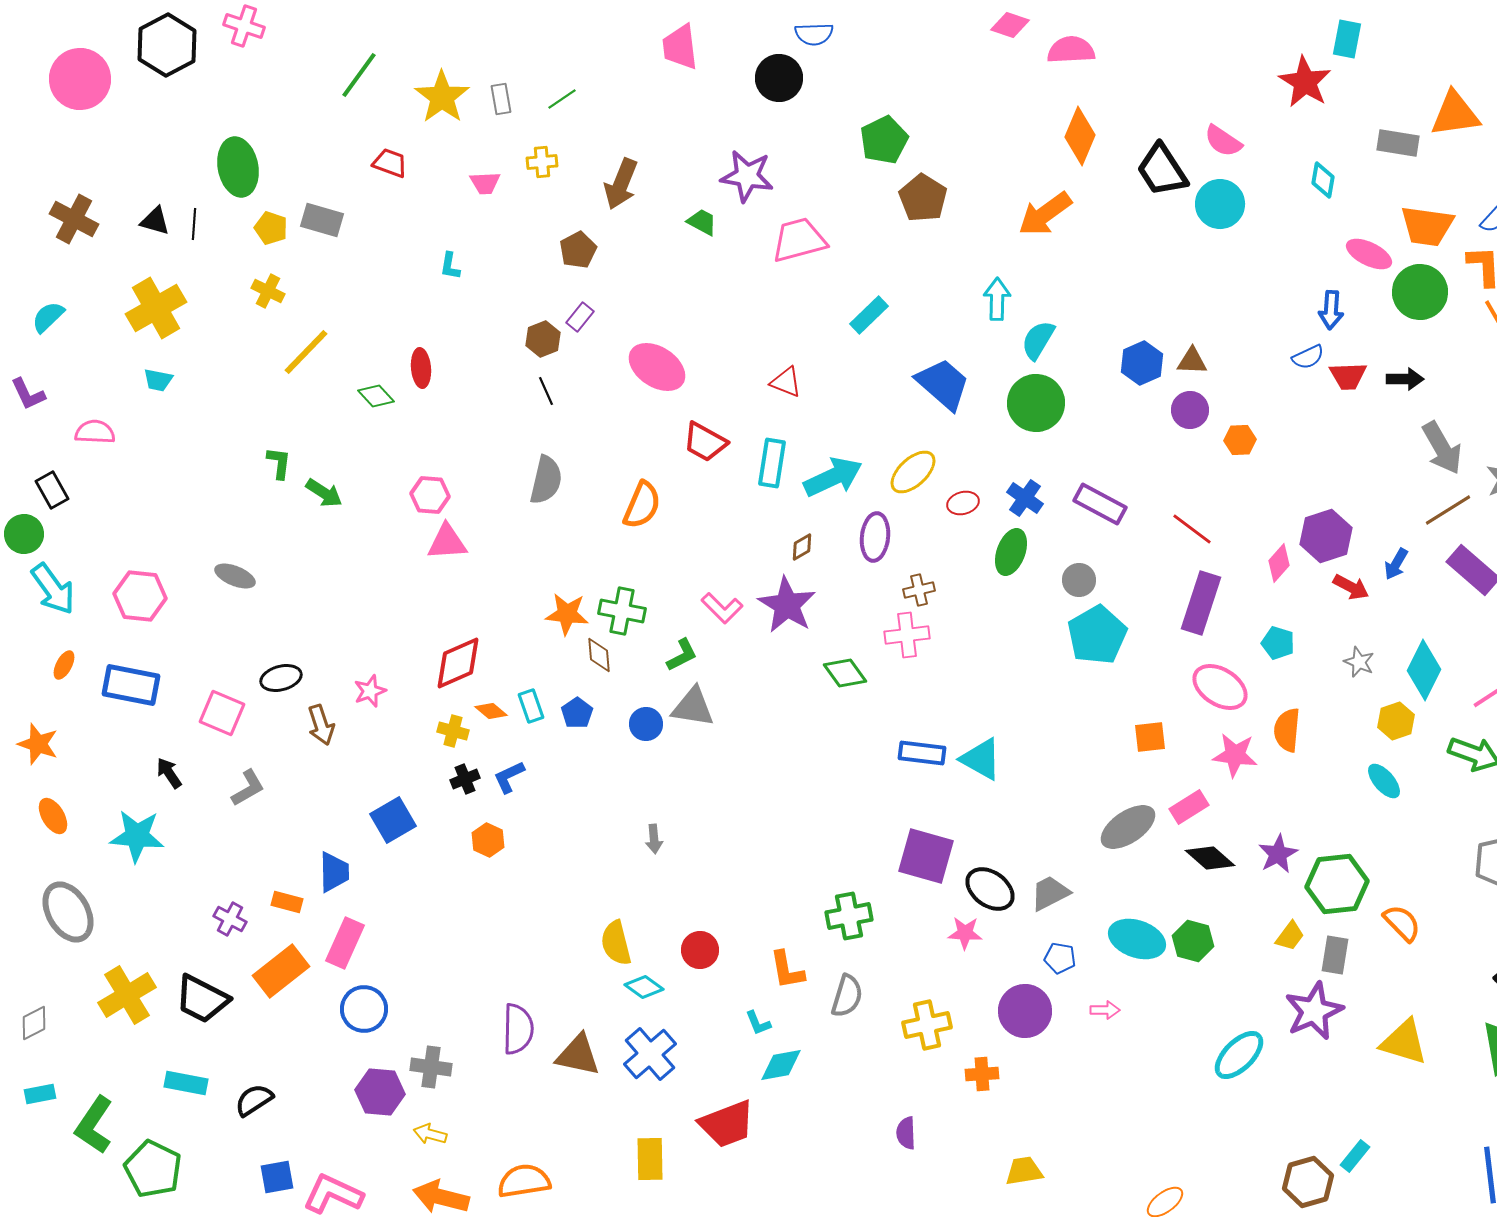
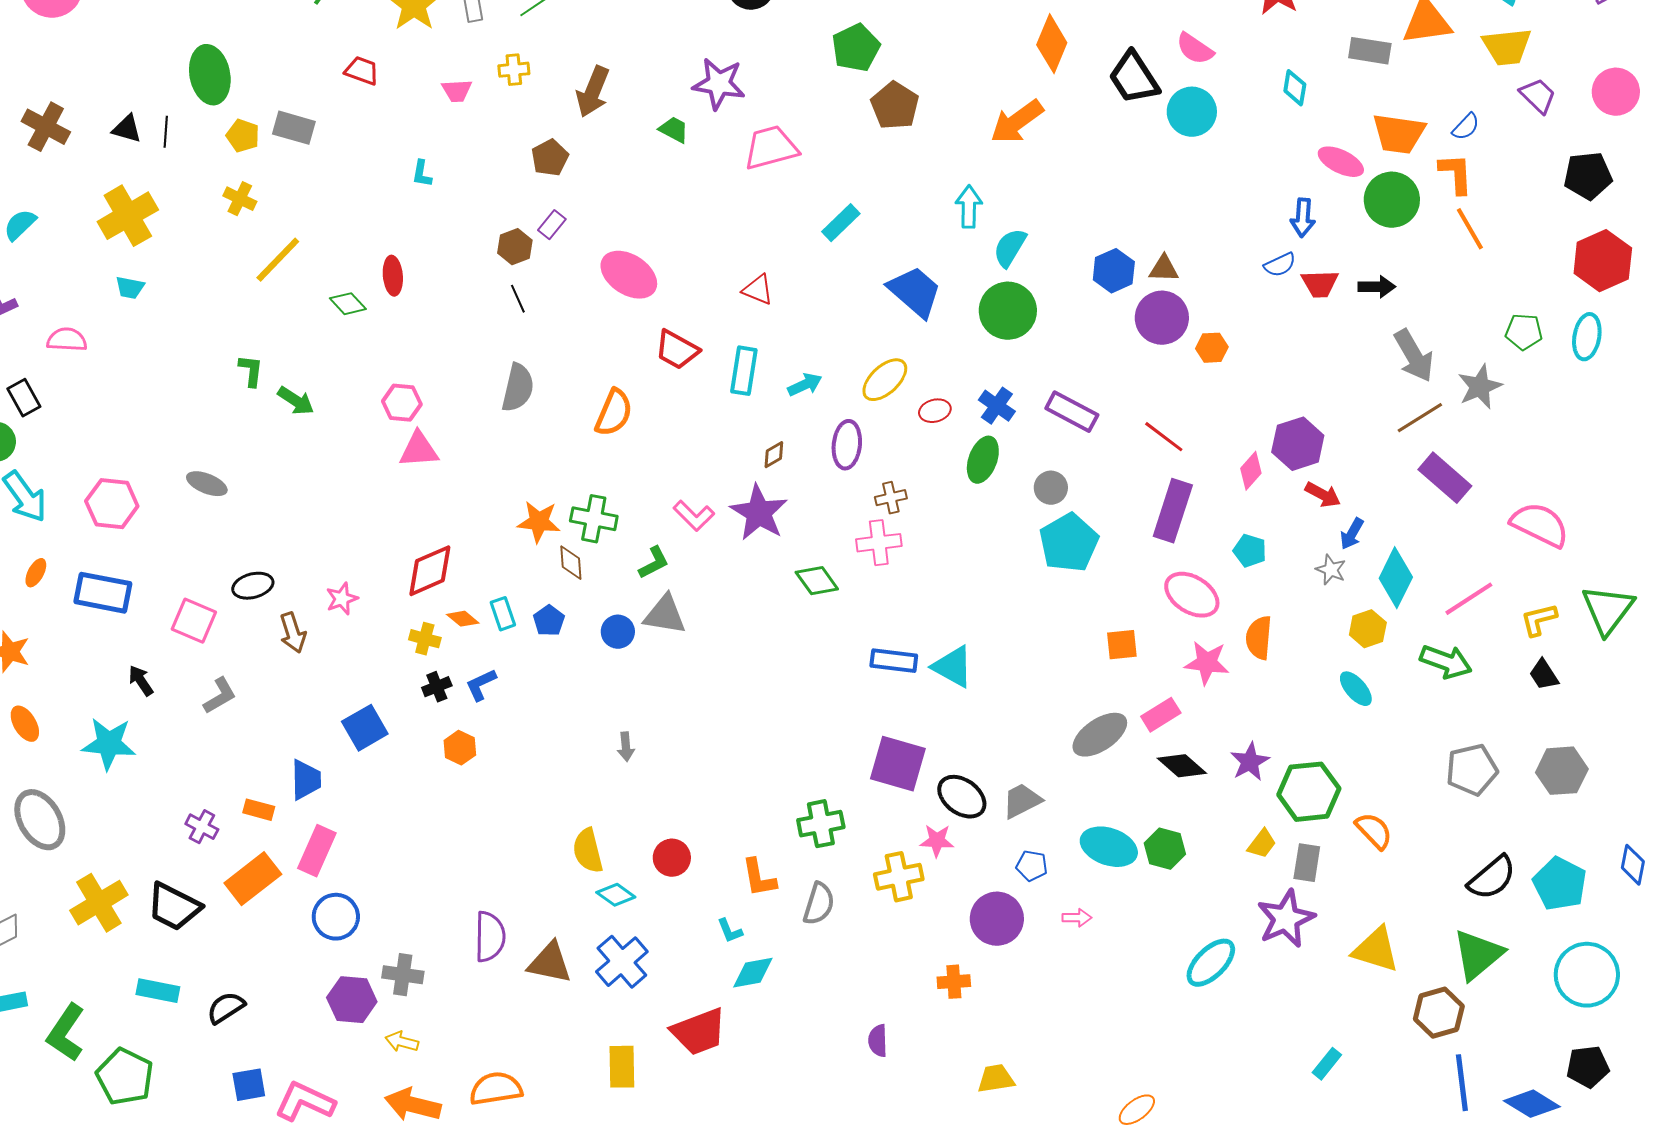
purple circle: (1190, 410) -> (1162, 318), size x1.4
cyan arrow: (833, 477) -> (805, 385), size x0.6
blue arrow: (1396, 564) -> (1352, 534), moved
yellow cross: (927, 1025) -> (899, 877), moved
brown hexagon: (1308, 1182) -> (1439, 1013), moved

